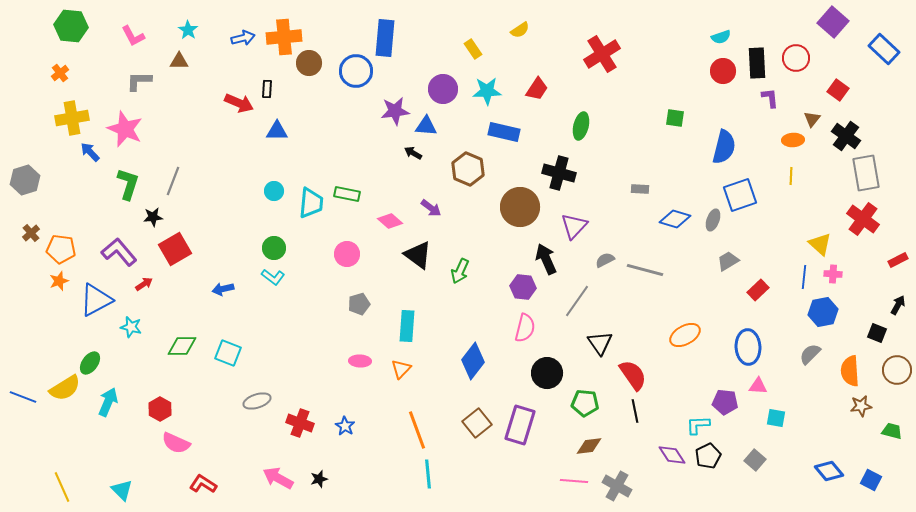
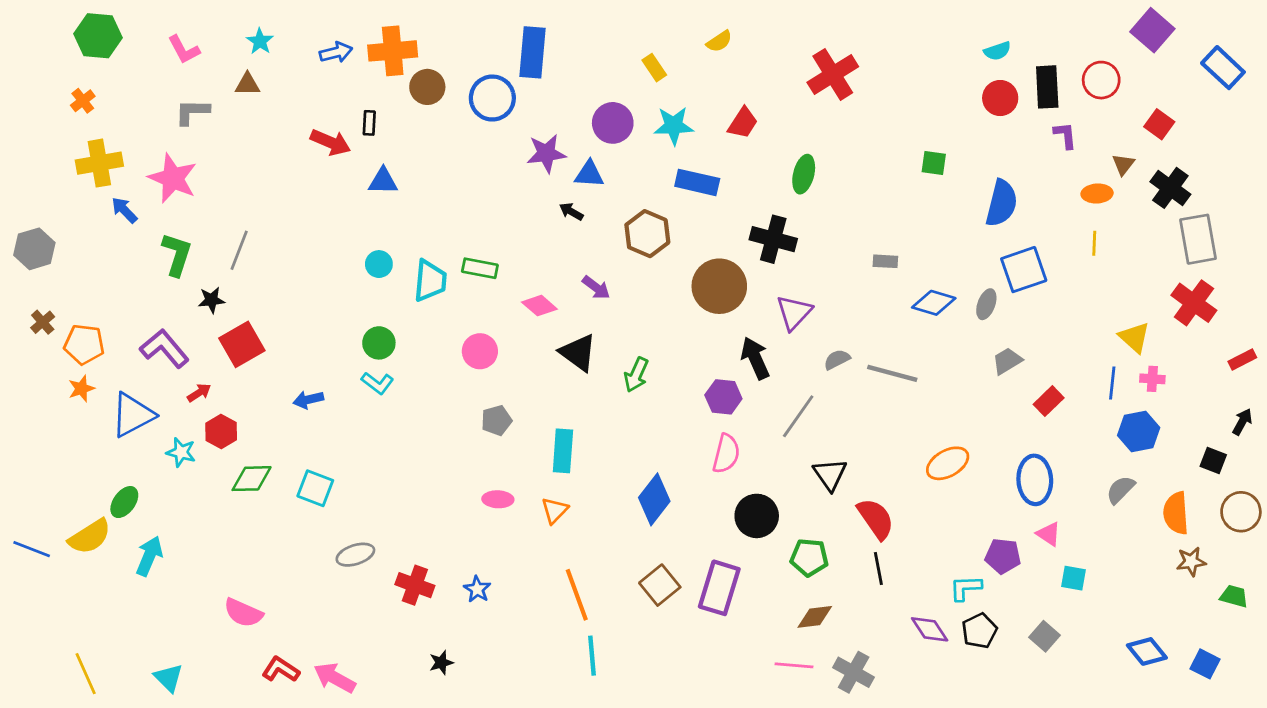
pink triangle: (758, 386) -> (1049, 534), turned 30
red hexagon: (160, 409) -> (221, 431), moved
pink arrow: (278, 478) -> (335, 678), moved

